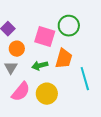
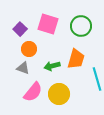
pink square: (45, 37) -> (48, 24), moved
gray triangle: (11, 68) -> (23, 68), turned -40

